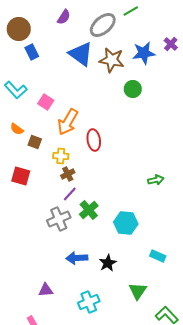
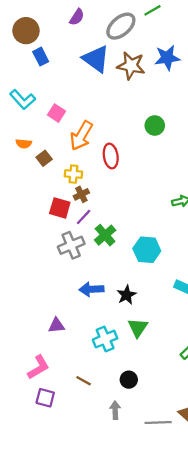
green circle: (133, 89) -> (155, 126), moved
orange semicircle: (17, 129) -> (24, 144), turned -32
brown square: (35, 142) -> (44, 158), turned 32
red square: (21, 176) -> (60, 208), moved
green triangle: (138, 291) -> (138, 328), moved

